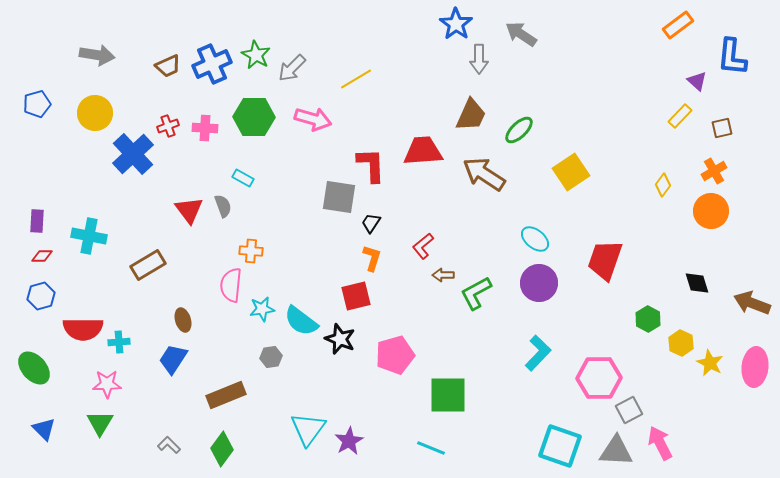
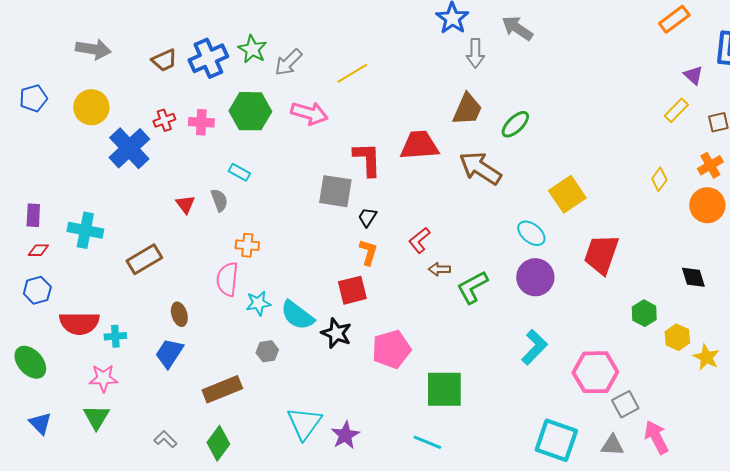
yellow square: (571, 172) -> (567, 194), moved
red triangle: (189, 210) -> (185, 204), size x0.7
gray triangle: (616, 451) -> (612, 445), size x0.7

